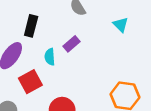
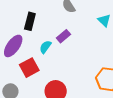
cyan semicircle: (50, 57) -> (45, 47), turned 40

